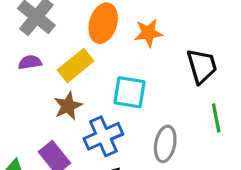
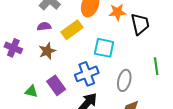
black trapezoid: (202, 66) -> (140, 24), moved
brown star: (68, 106) -> (47, 51), moved

